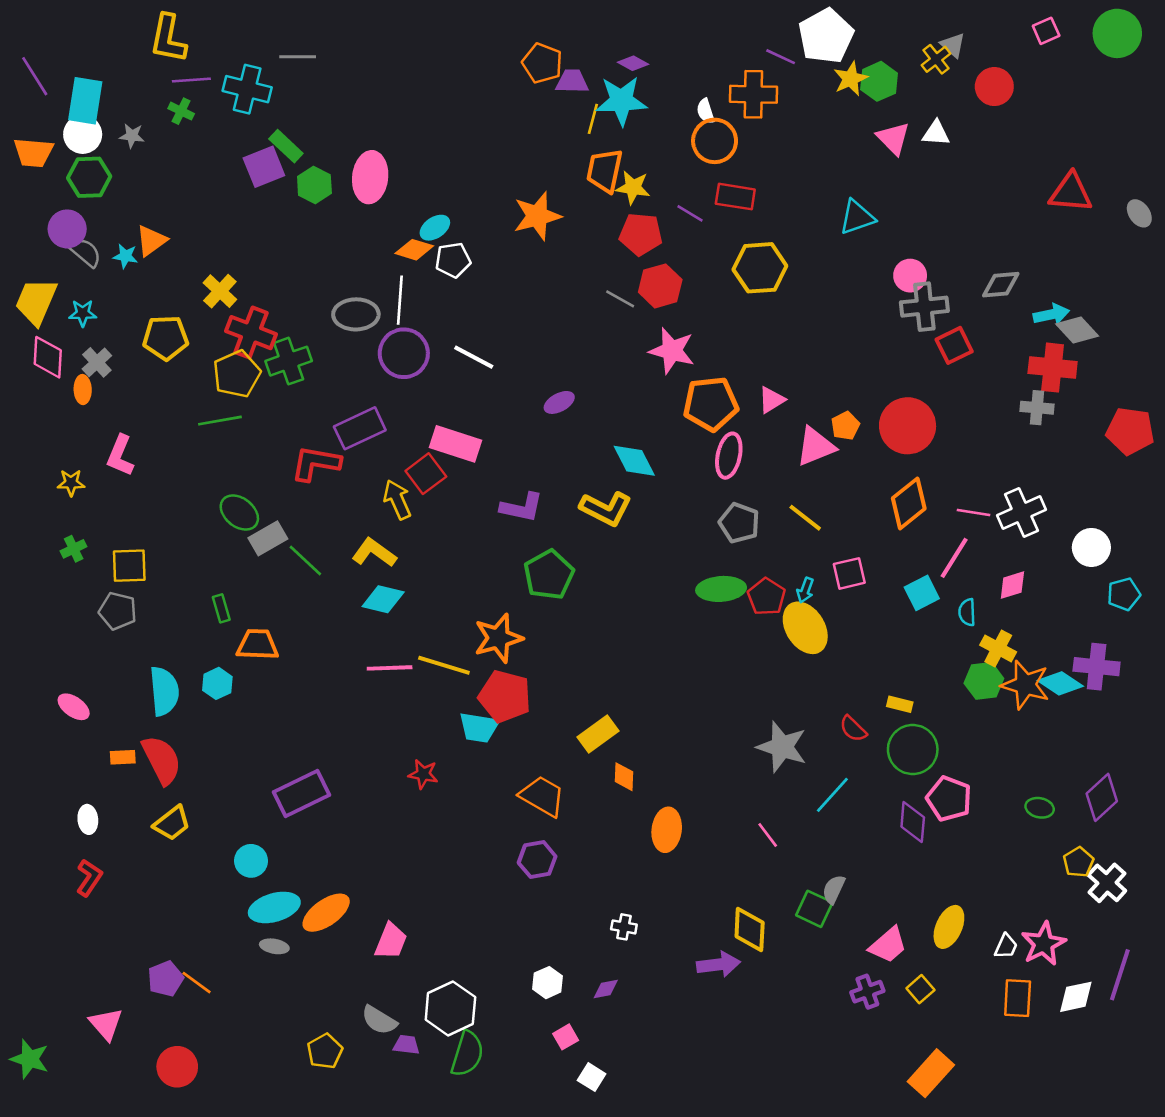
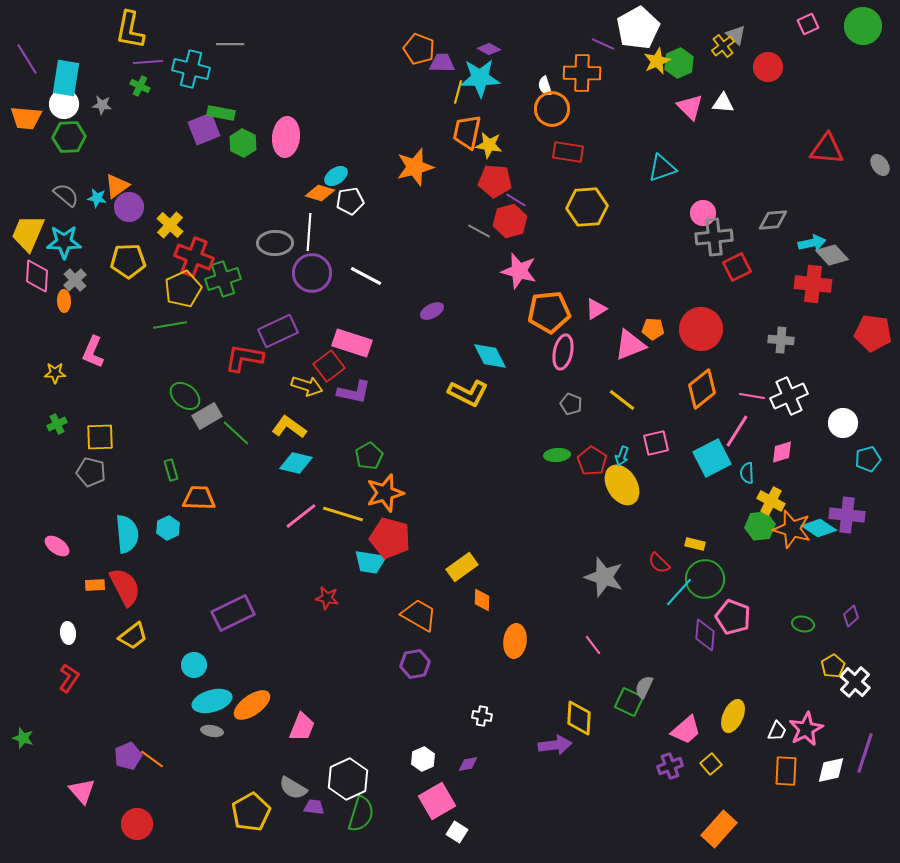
green rectangle: (286, 146) -> (221, 113), turned -32
purple line: (690, 213) -> (516, 200), moved
purple circle: (67, 229) -> (129, 207), moved
cyan star: (83, 313) -> (64, 242), size x1.6
gray cross: (1037, 408) -> (781, 340), moved
orange pentagon: (845, 426) -> (653, 329), turned 30
yellow arrow: (397, 500) -> (307, 386), turned 132
purple L-shape: (522, 507) -> (354, 392), moved
gray pentagon: (739, 523) -> (571, 404), size x0.7
green pentagon: (549, 575) -> (369, 456), moved, size x0.7
green ellipse: (721, 589) -> (557, 455), size x0.7
cyan square: (922, 593) -> (712, 458), size x1.4
pink line: (390, 668) -> (301, 516), turned -36
cyan line: (832, 795) -> (679, 592), moved
purple diamond: (1102, 797) -> (851, 616), size x0.6
pink square: (566, 1037) -> (437, 801), size x1.8
yellow pentagon: (325, 1051) -> (251, 812), size x1.4
green star: (30, 1059) -> (23, 738), moved, size x0.7

